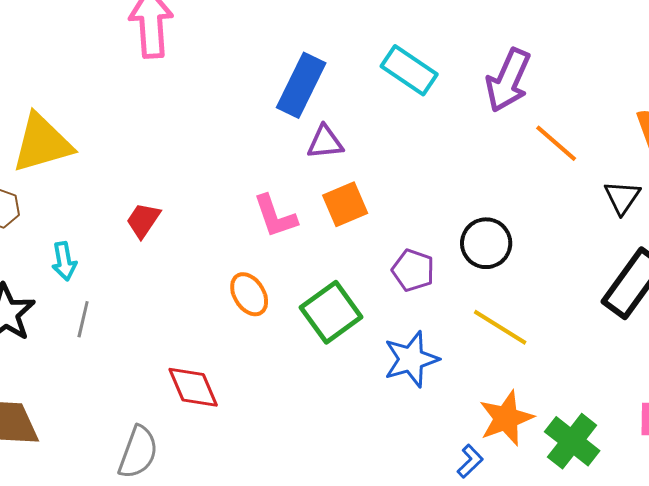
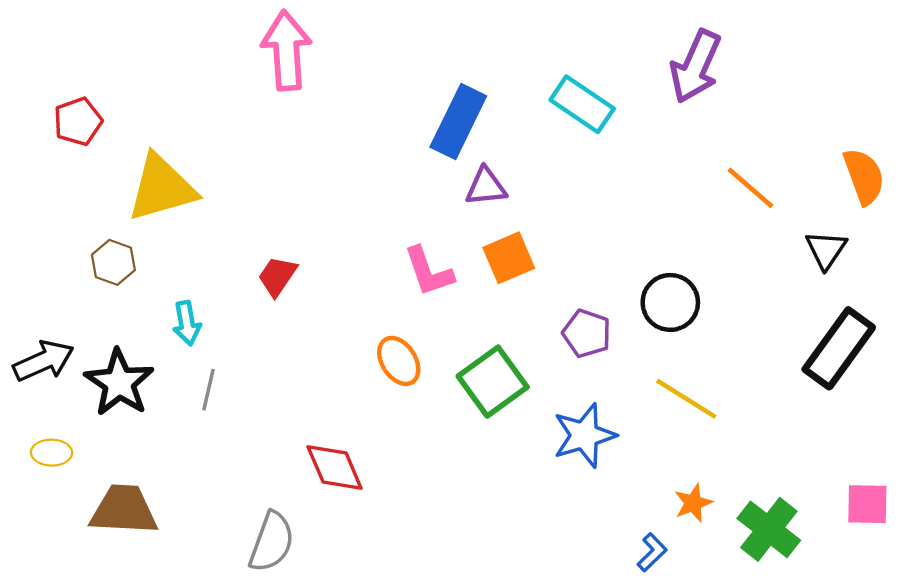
purple arrow: (508, 80) -> (696, 66), moved
orange star: (506, 418) -> (693, 503), size x0.6

